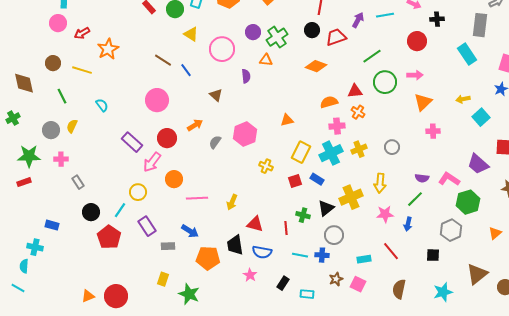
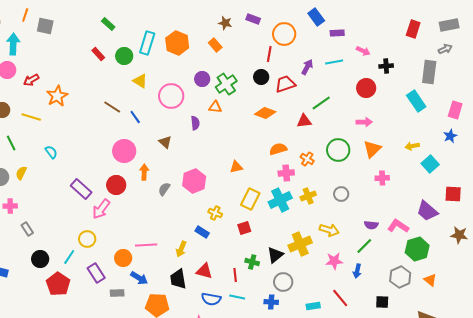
green circle: (385, 82) -> (338, 150), moved
red triangle: (355, 91) -> (304, 121), moved
pink circle: (157, 100) -> (124, 151), moved
orange arrow: (195, 125) -> (144, 172), turned -56
orange circle: (174, 179) -> (123, 258), moved
blue rectangle: (317, 179) -> (202, 232), moved
yellow arrow: (380, 183) -> (329, 230), turned -78
orange triangle: (495, 233) -> (430, 280), moved, turned -40
black trapezoid: (235, 245) -> (178, 279), moved
cyan line: (300, 255) -> (237, 297), moved

